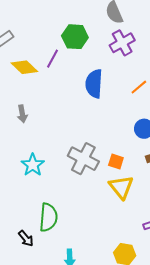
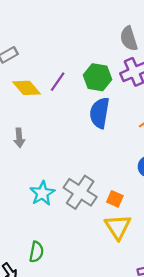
green hexagon: (75, 37) -> (97, 77), moved
cyan star: (33, 165) -> (42, 193), moved
green semicircle: (48, 217) -> (36, 252), size x0.7

